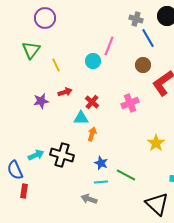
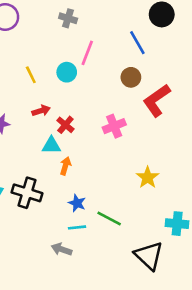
gray cross: (136, 19) -> (68, 18), moved
yellow line: (56, 65) -> (31, 75), moved
red arrow: (65, 92) -> (41, 111), moved

